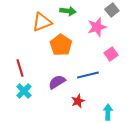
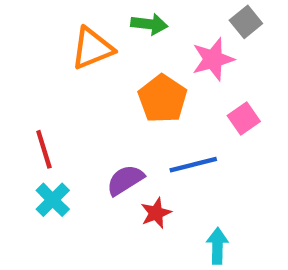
orange pentagon: (61, 45) -> (163, 99), moved
red star: (78, 101) -> (156, 213), moved
cyan arrow: (108, 112) -> (217, 246), moved

